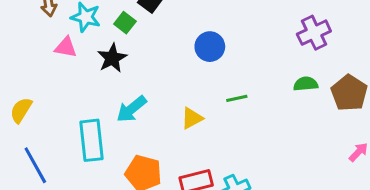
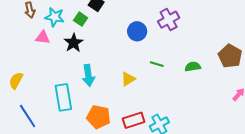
purple cross: (314, 33) -> (169, 20), moved
green semicircle: (306, 84) -> (193, 67), moved
green line: (237, 98) -> (157, 64), turned 32
cyan arrow: (131, 109) -> (88, 75), turned -55

